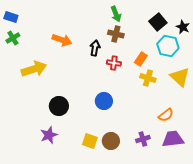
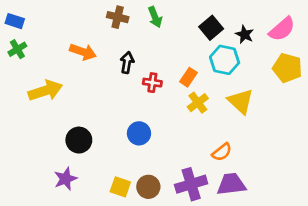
brown cross: (116, 34) -> (118, 17), moved
yellow cross: (148, 78) -> (198, 103), turned 35
purple cross: (143, 139) -> (191, 184), size x1.6

